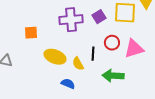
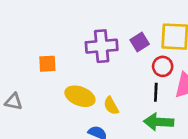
red circle: (112, 43) -> (163, 66), moved
black line: (93, 54) -> (156, 92), moved

